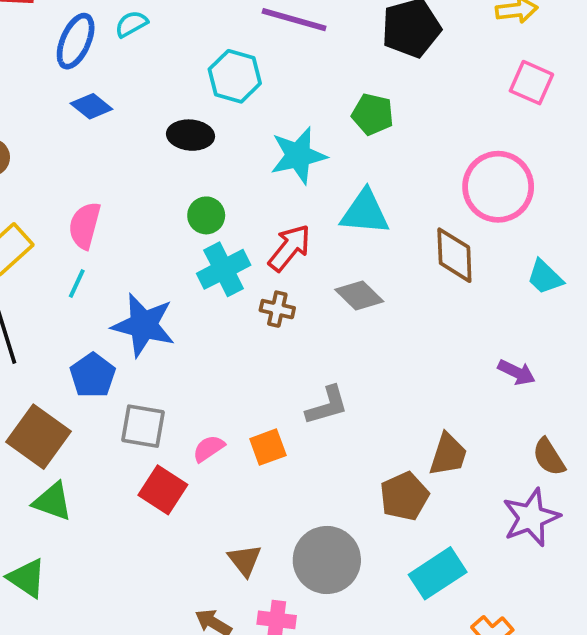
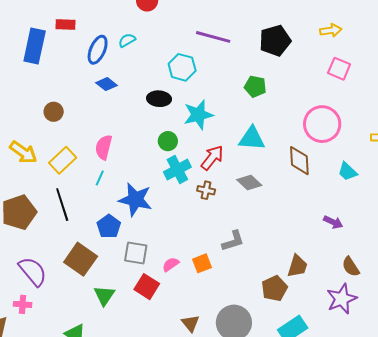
cyan star: (298, 156) -> (198, 115), moved
green triangle: (53, 501) -> (104, 295), moved, turned 45

